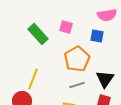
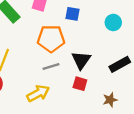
orange pentagon: (77, 59) -> (51, 39), turned 30

